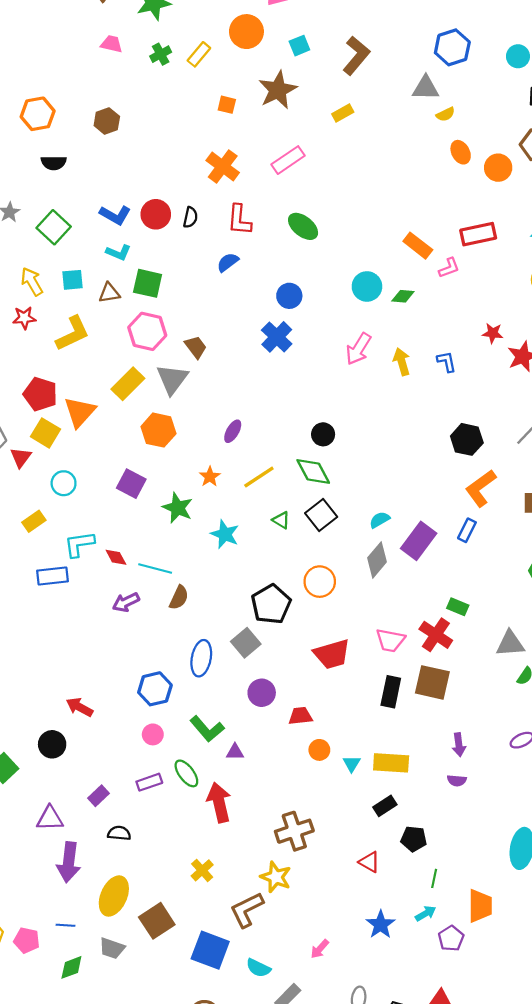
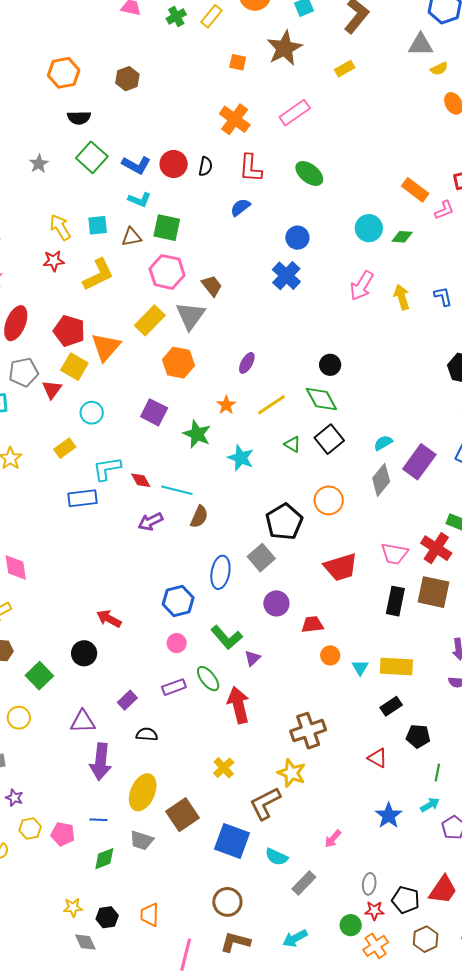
green square: (54, 227) -> (92, 157), moved
purple triangle: (235, 752) -> (252, 658), turned -42

